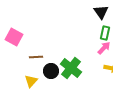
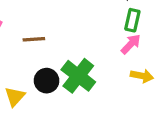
brown line: (36, 57) -> (34, 39), moved

